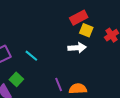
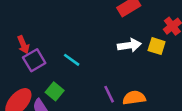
yellow square: (86, 30) -> (157, 46), moved

